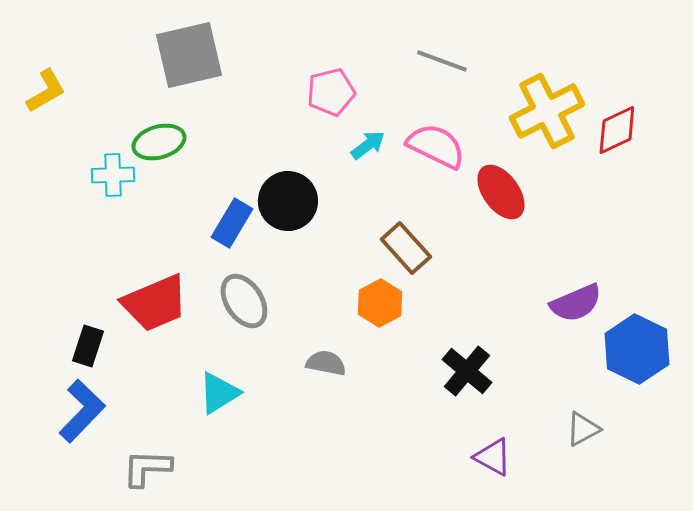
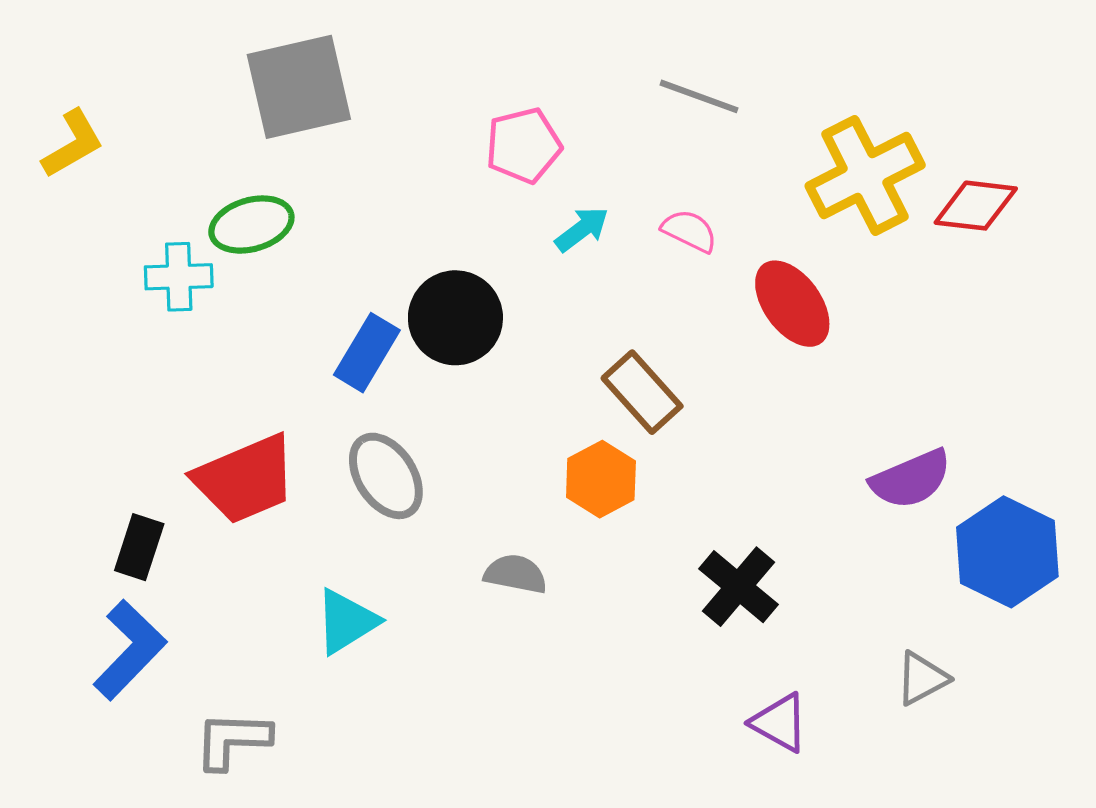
red diamond: (617, 130) -> (976, 206), turned 32
pink semicircle: (436, 146) -> (689, 231), size x0.6

